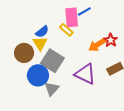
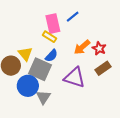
blue line: (84, 12) -> (73, 17), moved
blue semicircle: (42, 32) -> (51, 56), moved
red star: (111, 40) -> (99, 48), moved

